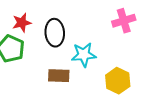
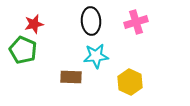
black ellipse: (55, 33) -> (91, 21), moved

